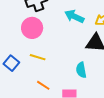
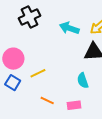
pink circle: (32, 28) -> (13, 59), moved
yellow line: (38, 57) -> (38, 73), turned -35

